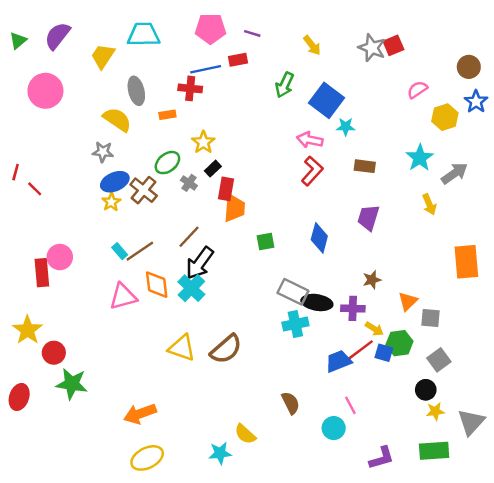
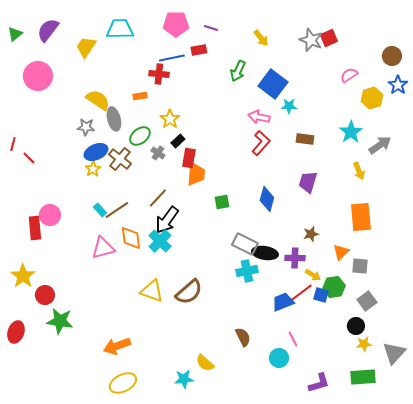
gray ellipse: (136, 91) -> (114, 119), moved
orange rectangle: (466, 262) -> (361, 217), moved

